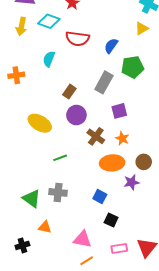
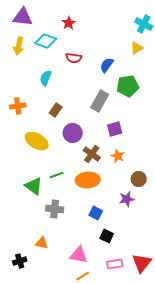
red semicircle: (77, 39) -> (74, 58), size x0.7
orange cross: (16, 75) -> (18, 106), moved
brown rectangle: (69, 92) -> (56, 110), moved
orange ellipse: (112, 163) -> (88, 180), moved
green triangle: (32, 199) -> (34, 186), moved

